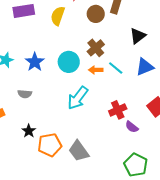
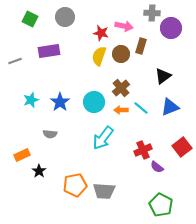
yellow semicircle: (58, 16) -> (99, 56), moved
black star: (29, 131) -> (39, 171), moved
gray trapezoid: (79, 151) -> (104, 191), turned -50

